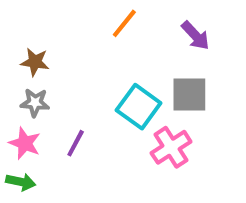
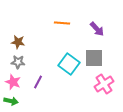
orange line: (124, 23) -> (62, 23), turned 56
pink cross: (171, 147) -> (104, 84), moved

